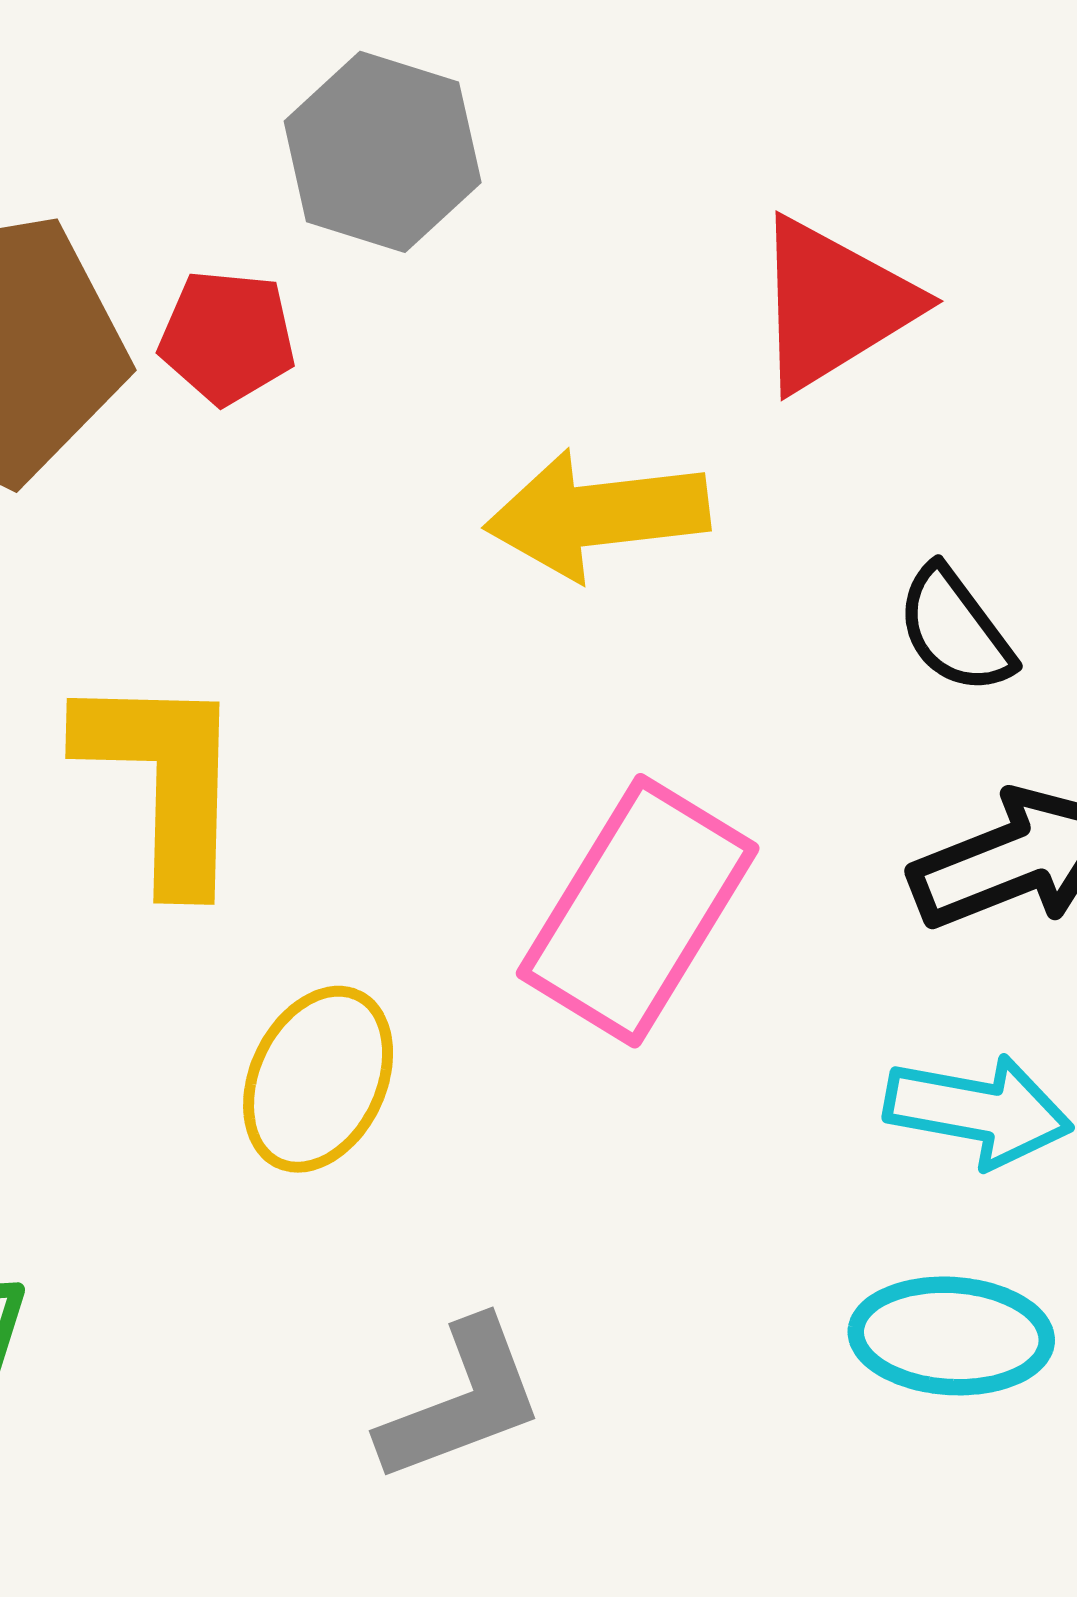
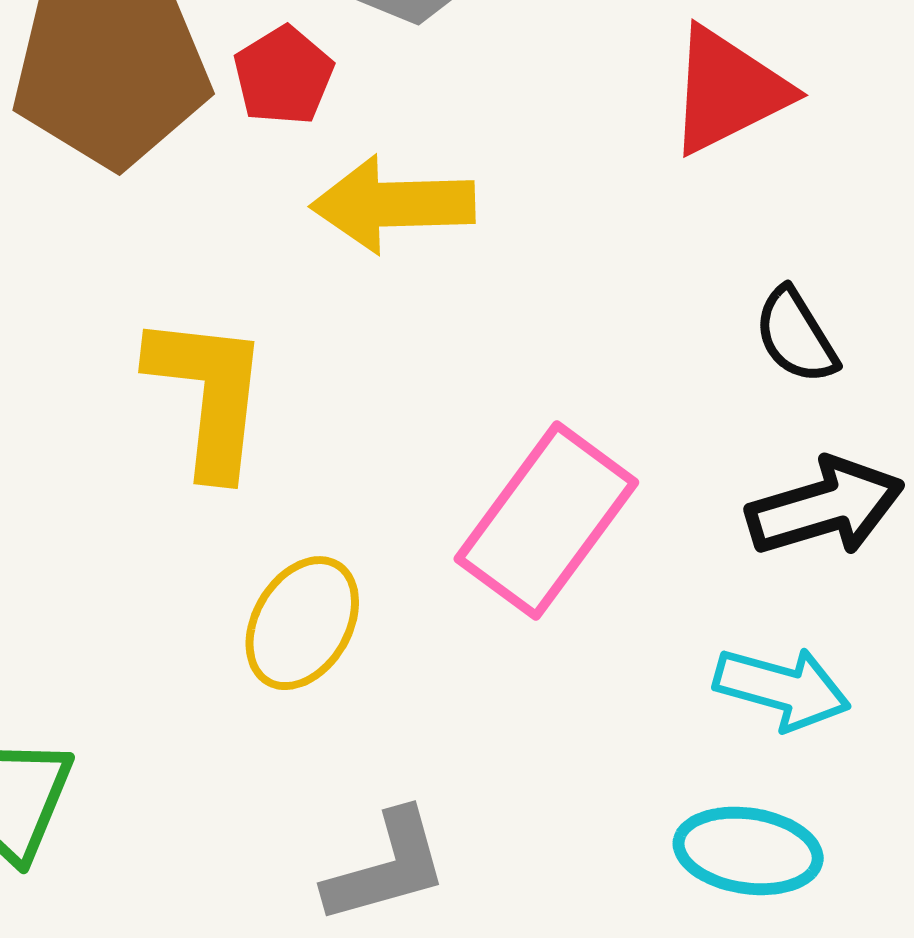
red pentagon: (227, 337) -> (283, 76), turned 30
yellow arrow: (597, 515) -> (393, 204), moved

